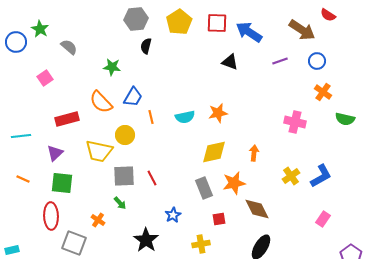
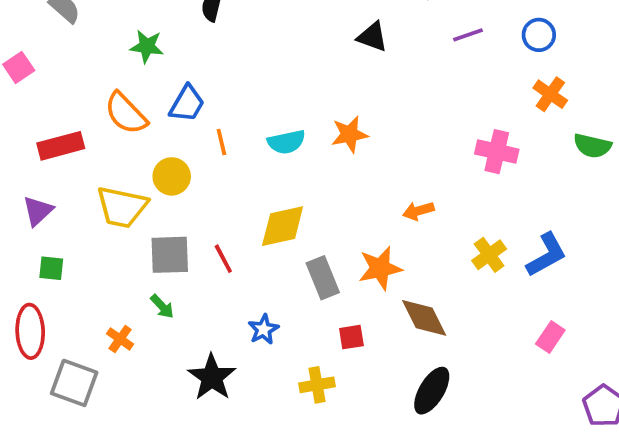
yellow diamond: (214, 152) -> (283, 226), moved
orange arrow: (254, 153) -> (418, 211), turned -112
green square: (62, 183) -> (51, 268), size x0.6

